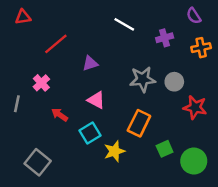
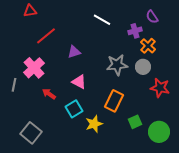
purple semicircle: (194, 16) -> (152, 17), moved
red triangle: (23, 17) -> (30, 11), moved
orange cross: (201, 48) -> (148, 46), moved, turned -35
pink cross: (41, 83) -> (34, 68), size x1.5

